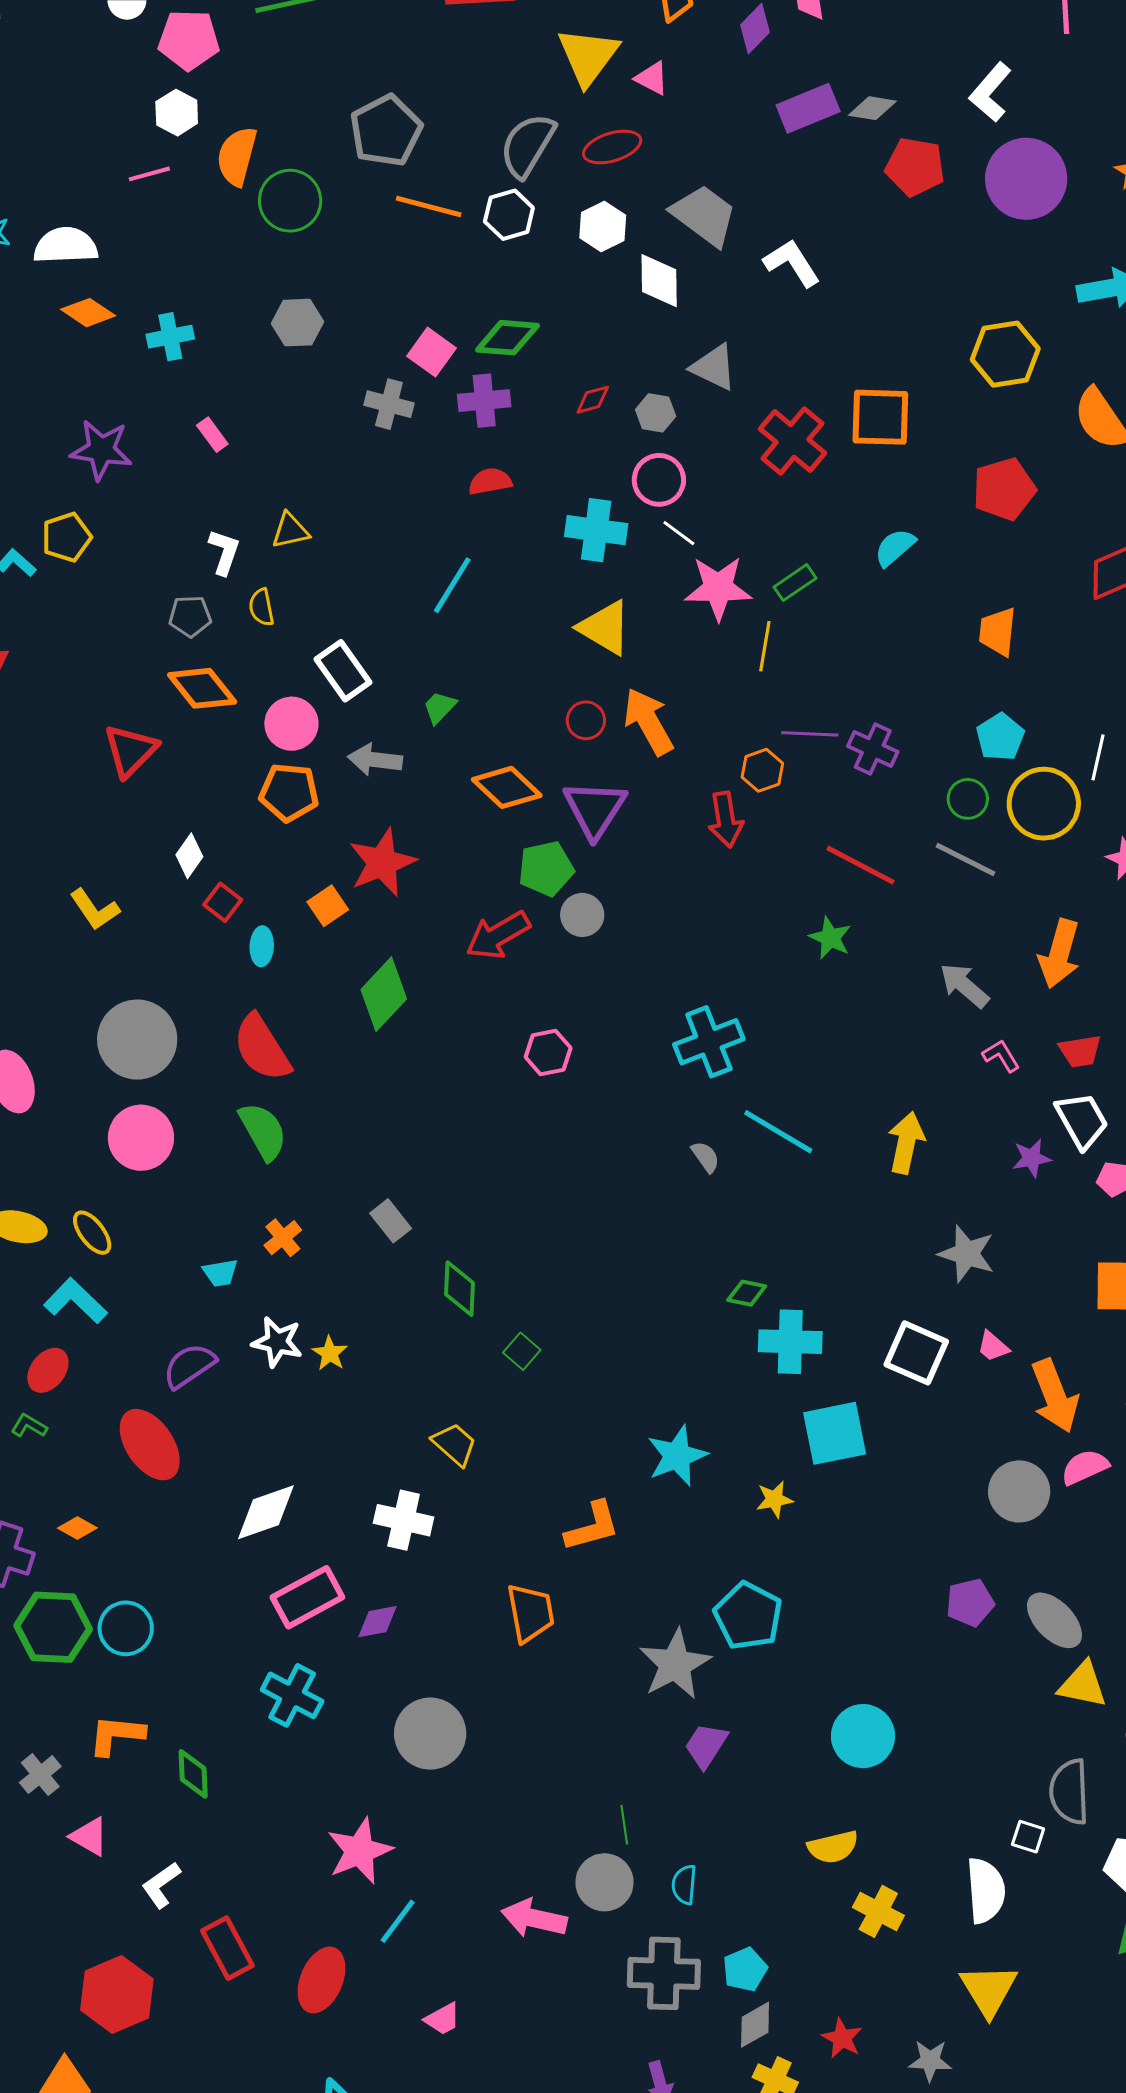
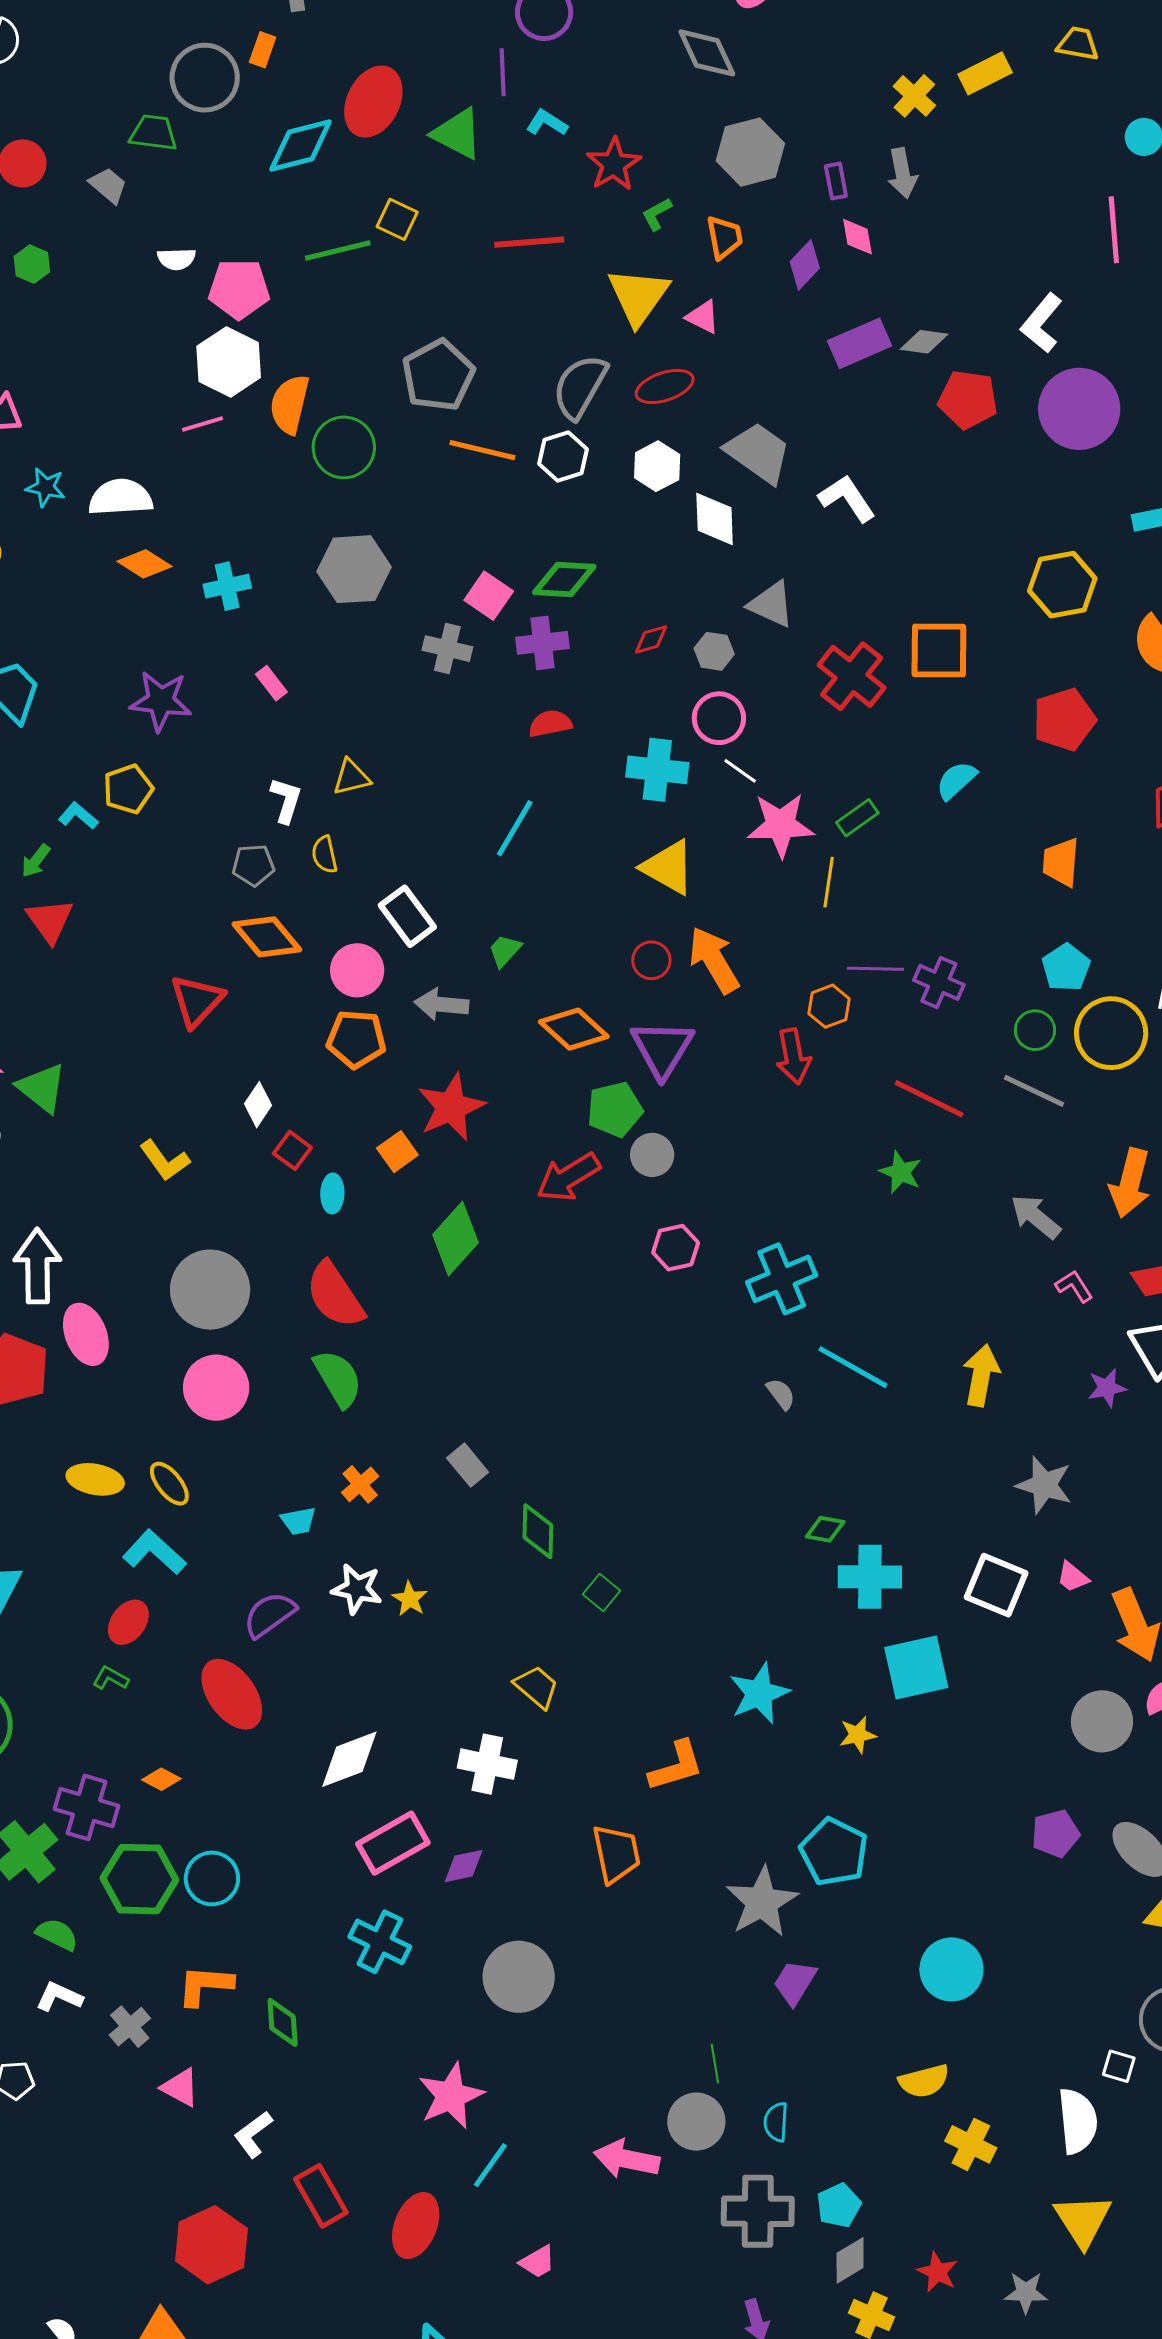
white hexagon: (177, 113) -> (229, 362), size x1.5
gray hexagon: (297, 323) -> (354, 569), size x1.4
pink hexagon: (548, 1053) -> (676, 1248), moved

